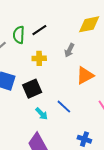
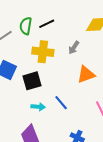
yellow cross: (39, 58) -> (43, 52), size x1.5
cyan arrow: (42, 114) -> (38, 107), turned -48

